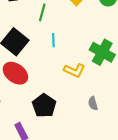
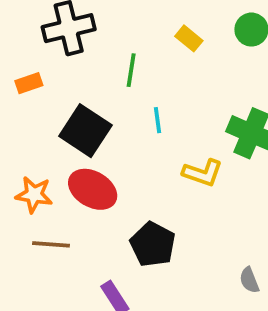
gray semicircle: (93, 103) -> (249, 280), moved

